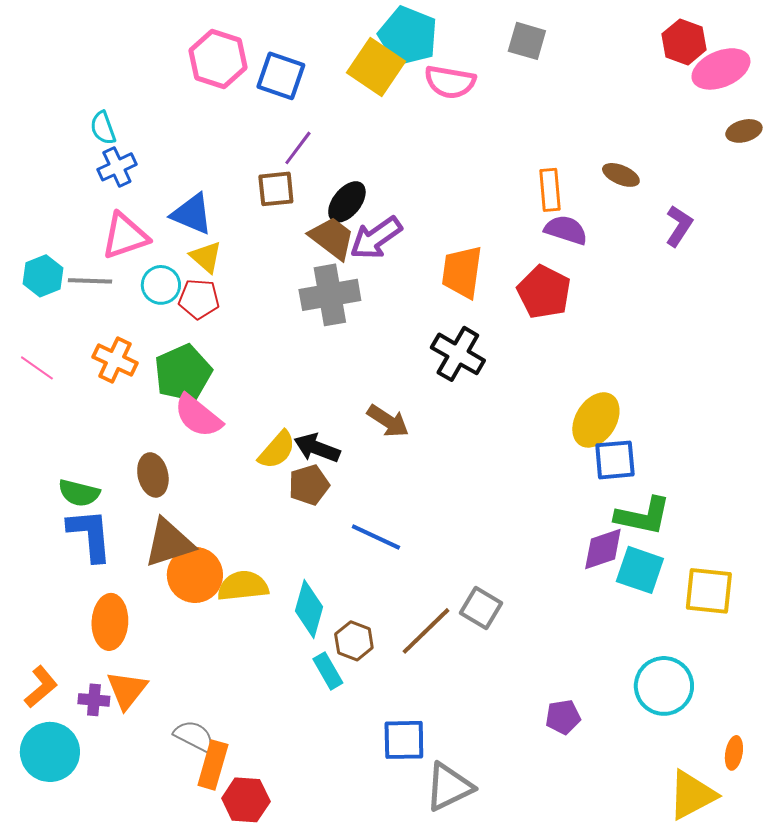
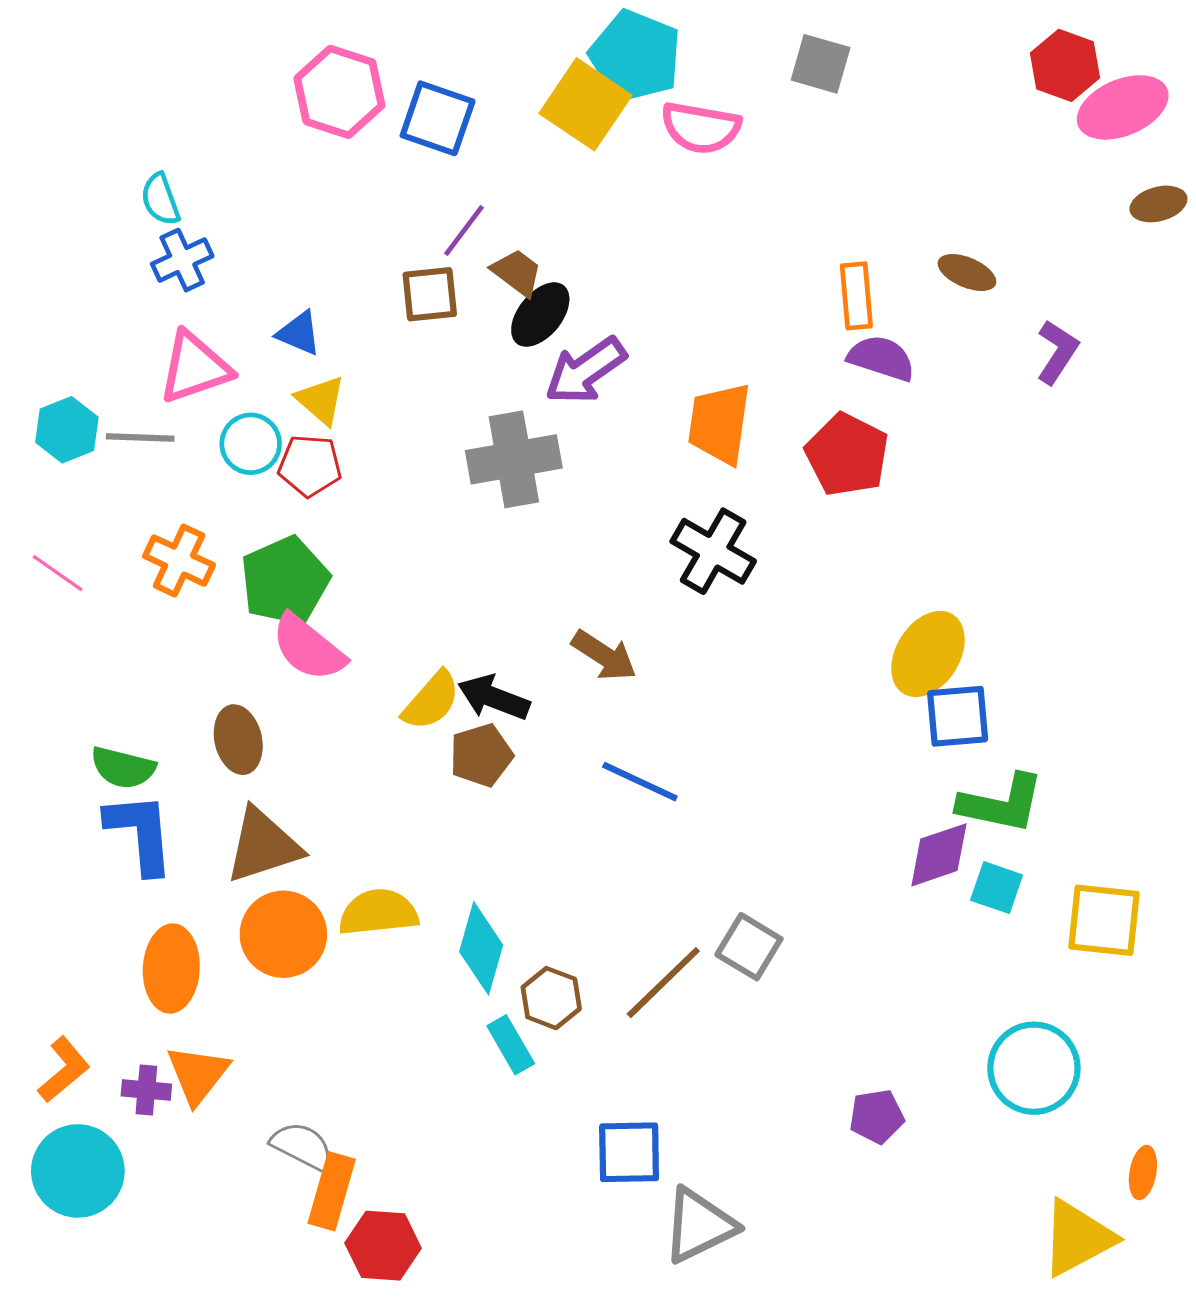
blue triangle: (192, 214) -> (299, 333), size x0.7
brown trapezoid: (332, 238) -> (517, 272), moved, size x0.7
blue line: (376, 537) -> (640, 782), moved
cyan square: (640, 570) -> (997, 888), size x0.7
orange circle: (195, 575) -> (283, 934), moved

